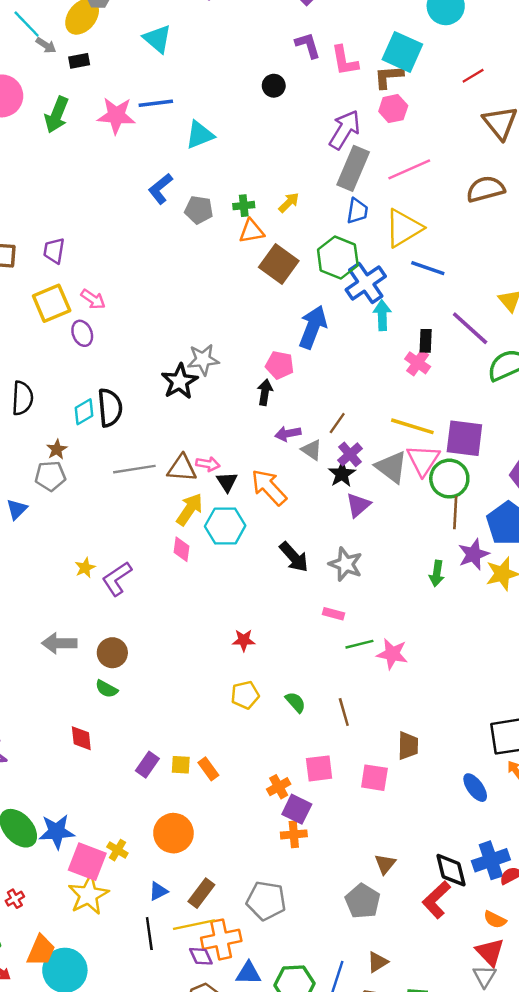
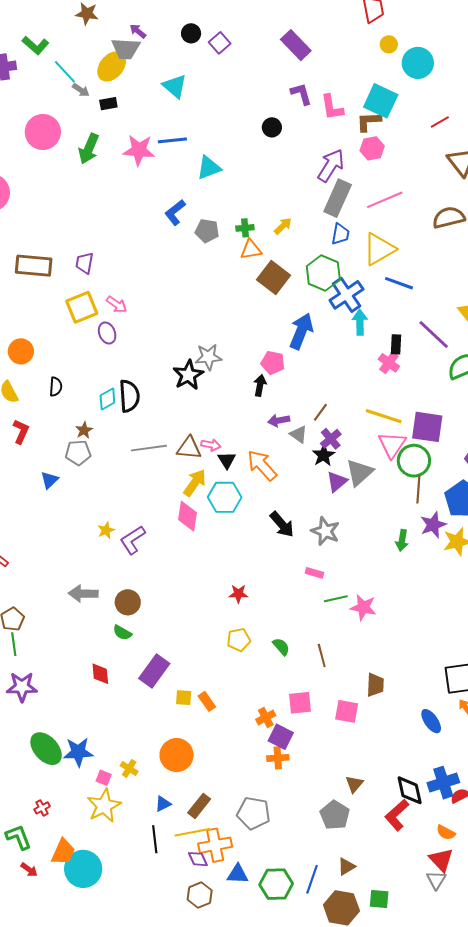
black semicircle: (22, 398) -> (56, 387), size x0.7
gray triangle: (391, 467) -> (359, 472), moved, turned 40
pink diamond: (181, 549) -> (187, 516), size x1.4
purple rectangle: (147, 765) -> (154, 671), moved, size x1.5
pink square: (87, 862) -> (104, 778), size x0.5

